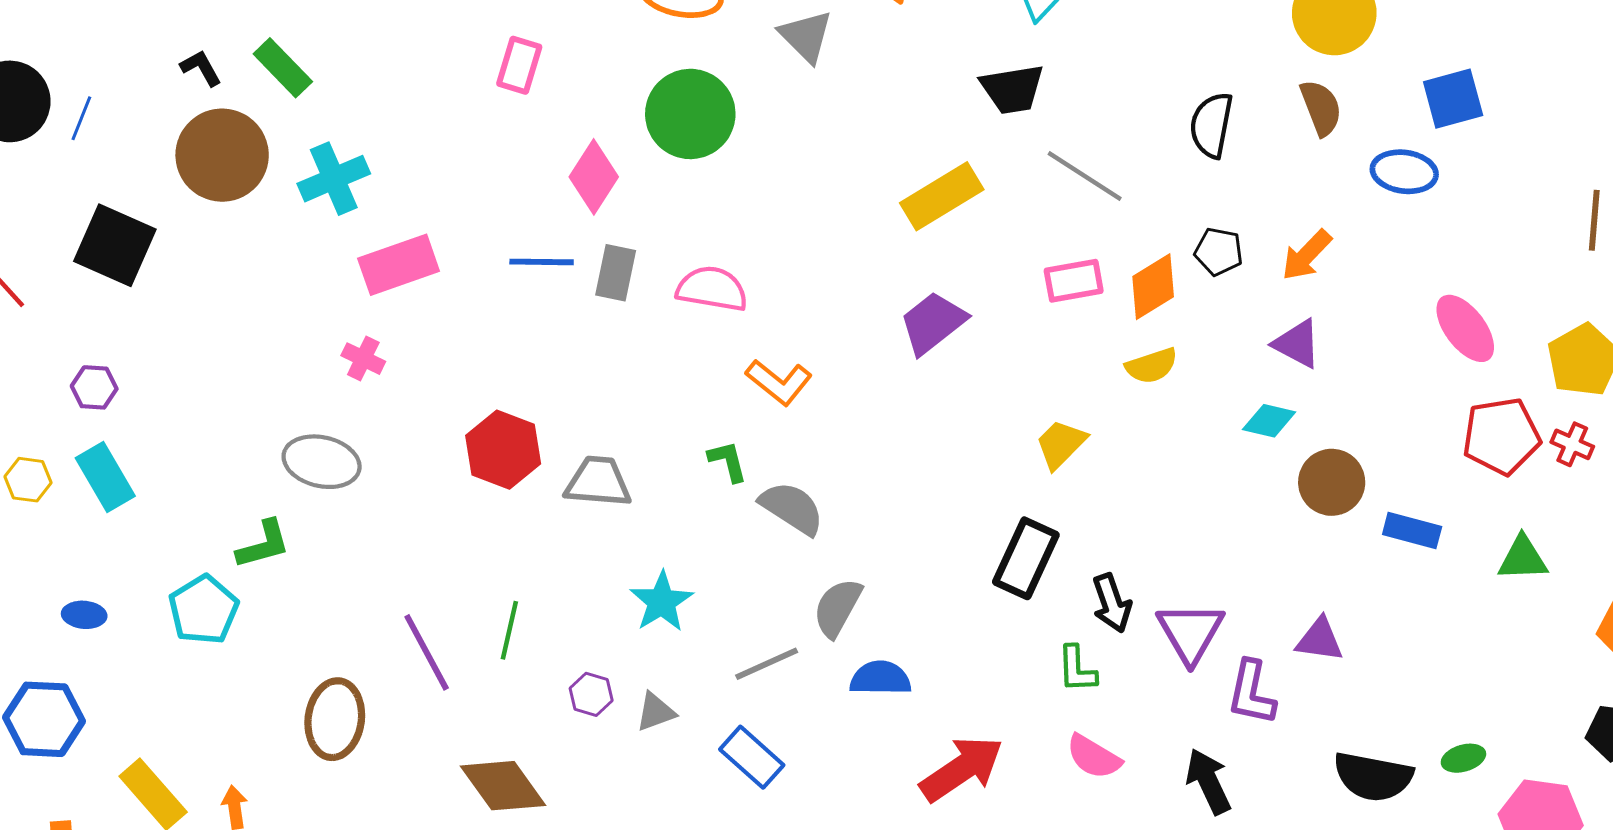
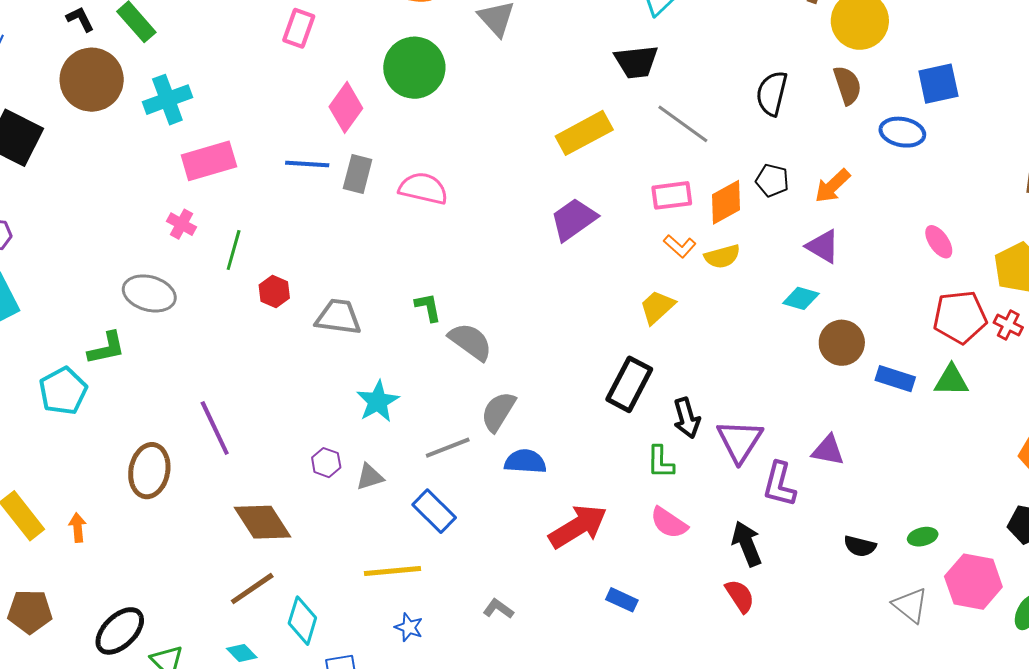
pink ellipse: (1465, 328) -> (939, 242), size x0.7
orange L-shape: (779, 382) -> (680, 246), moved, size x0.7
red hexagon: (503, 450) -> (274, 291), size x0.6
green triangle: (1523, 558) -> (951, 380), moved
green line: (509, 630) -> (234, 250), moved
black semicircle: (1373, 777) -> (860, 546), size x0.6

